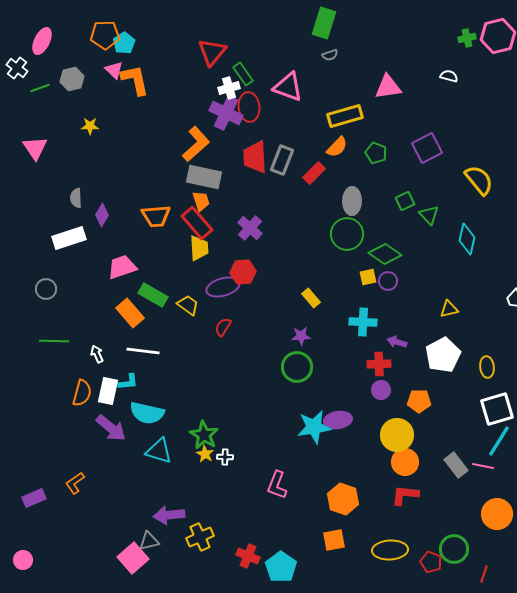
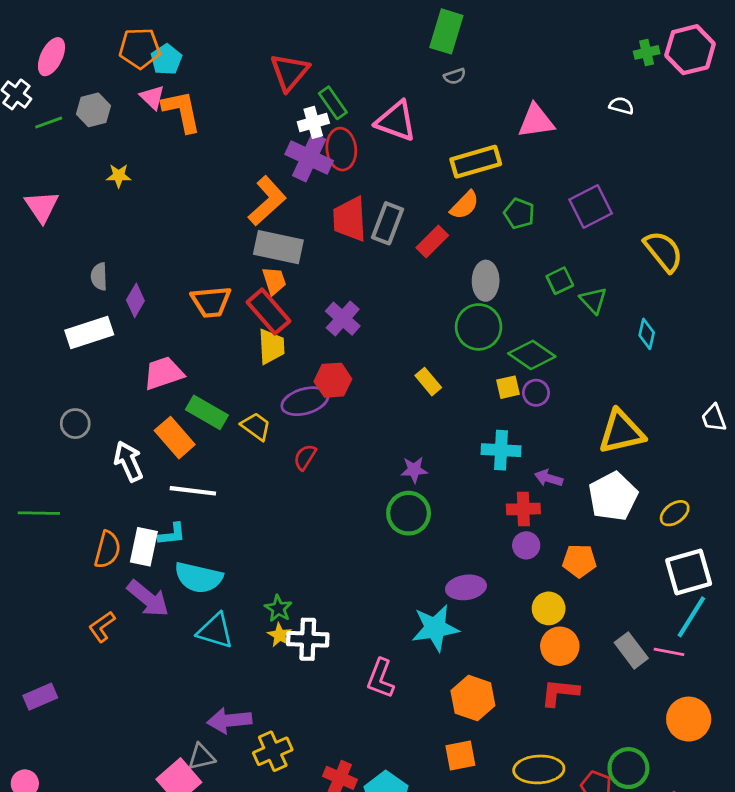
cyan diamond: (467, 239) -> (647, 334), size x0.7
gray circle: (46, 289) -> (75, 424), moved
yellow rectangle: (311, 298) -> (428, 382), moved
yellow triangle: (449, 309) -> (621, 432), size x1.8
green line: (54, 341) -> (39, 513), moved
white arrow: (97, 354) -> (128, 461), moved, size x1.6
yellow ellipse: (487, 367) -> (675, 513), turned 60
cyan star: (314, 427) -> (435, 628), moved
green star: (204, 435) -> (278, 608), size x0.7
yellow circle: (397, 435) -> (549, 608), size x0.7
white cross: (225, 457) -> (308, 639), size x1.8
orange L-shape: (75, 483) -> (102, 627), moved

